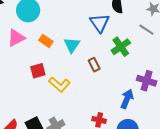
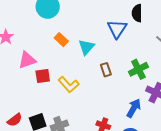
pink triangle: (16, 38) -> (27, 60), moved
green cross: (121, 47) -> (138, 69), moved
red square: (38, 71) -> (43, 76), moved

